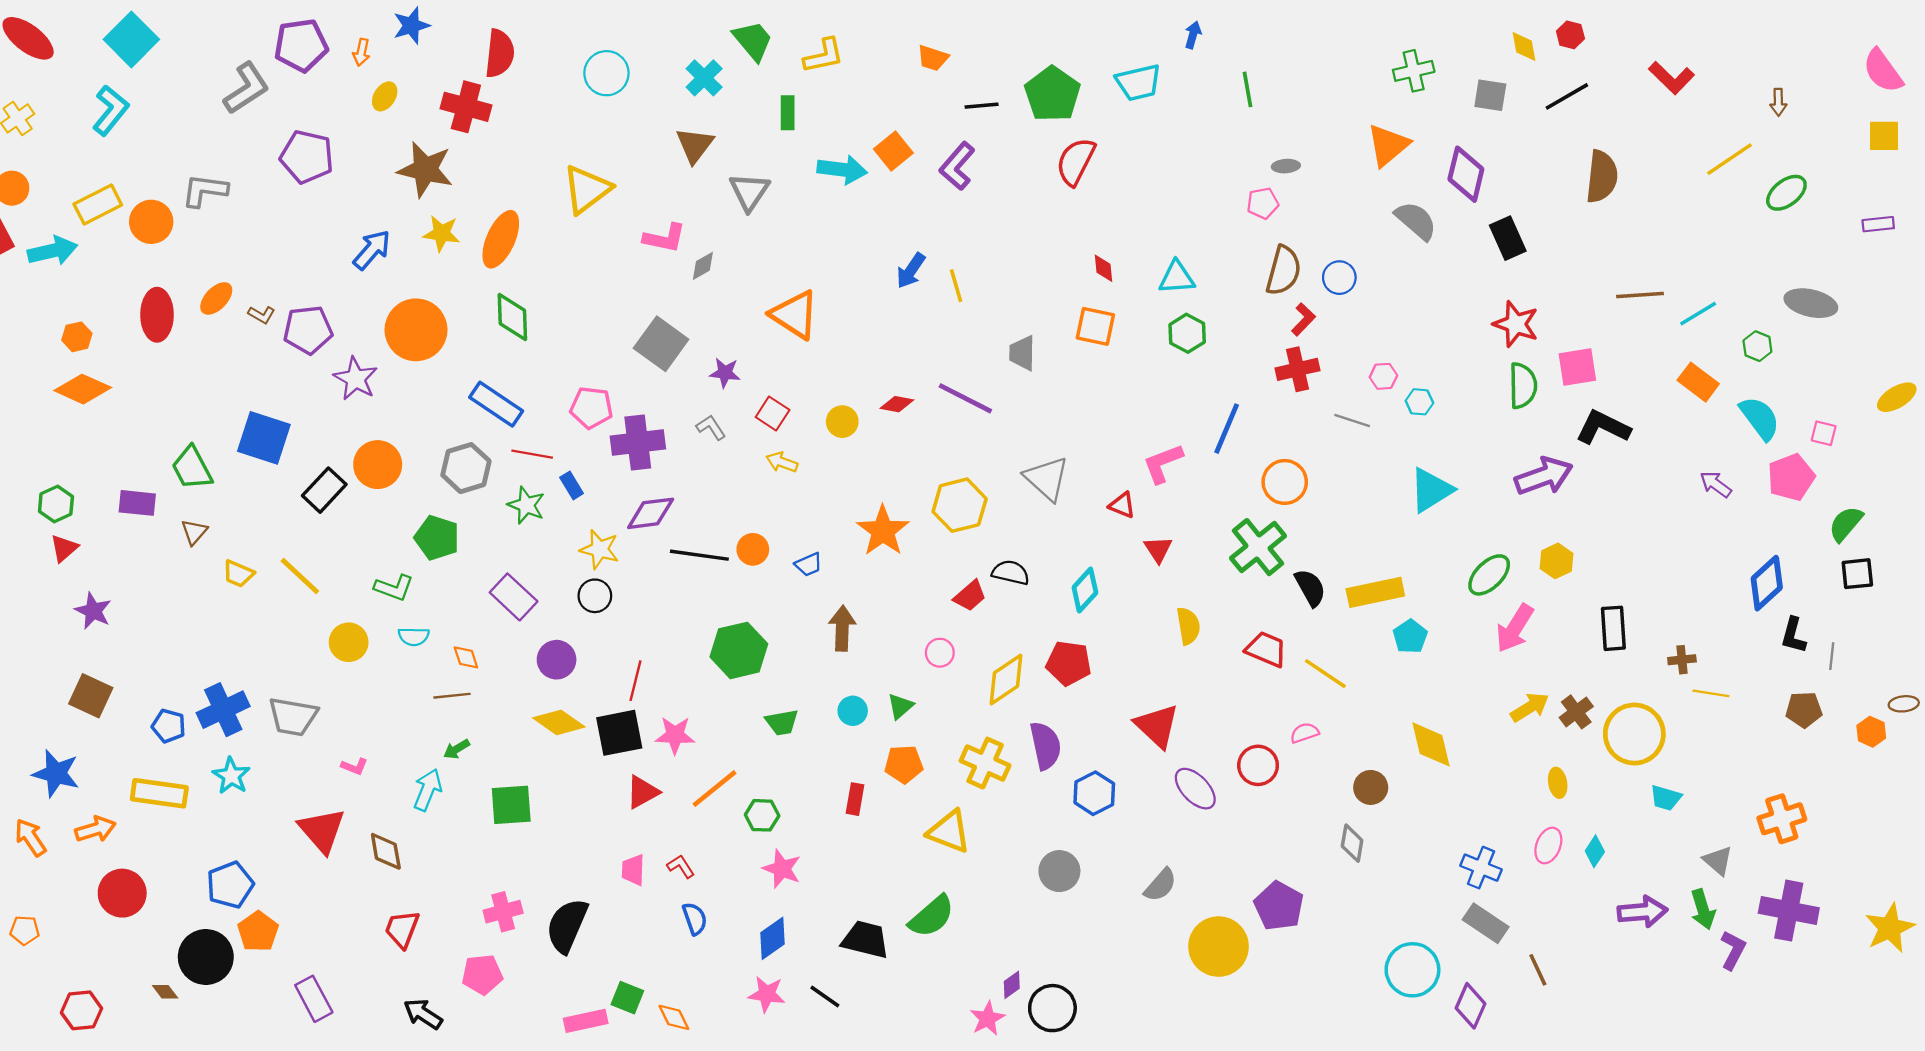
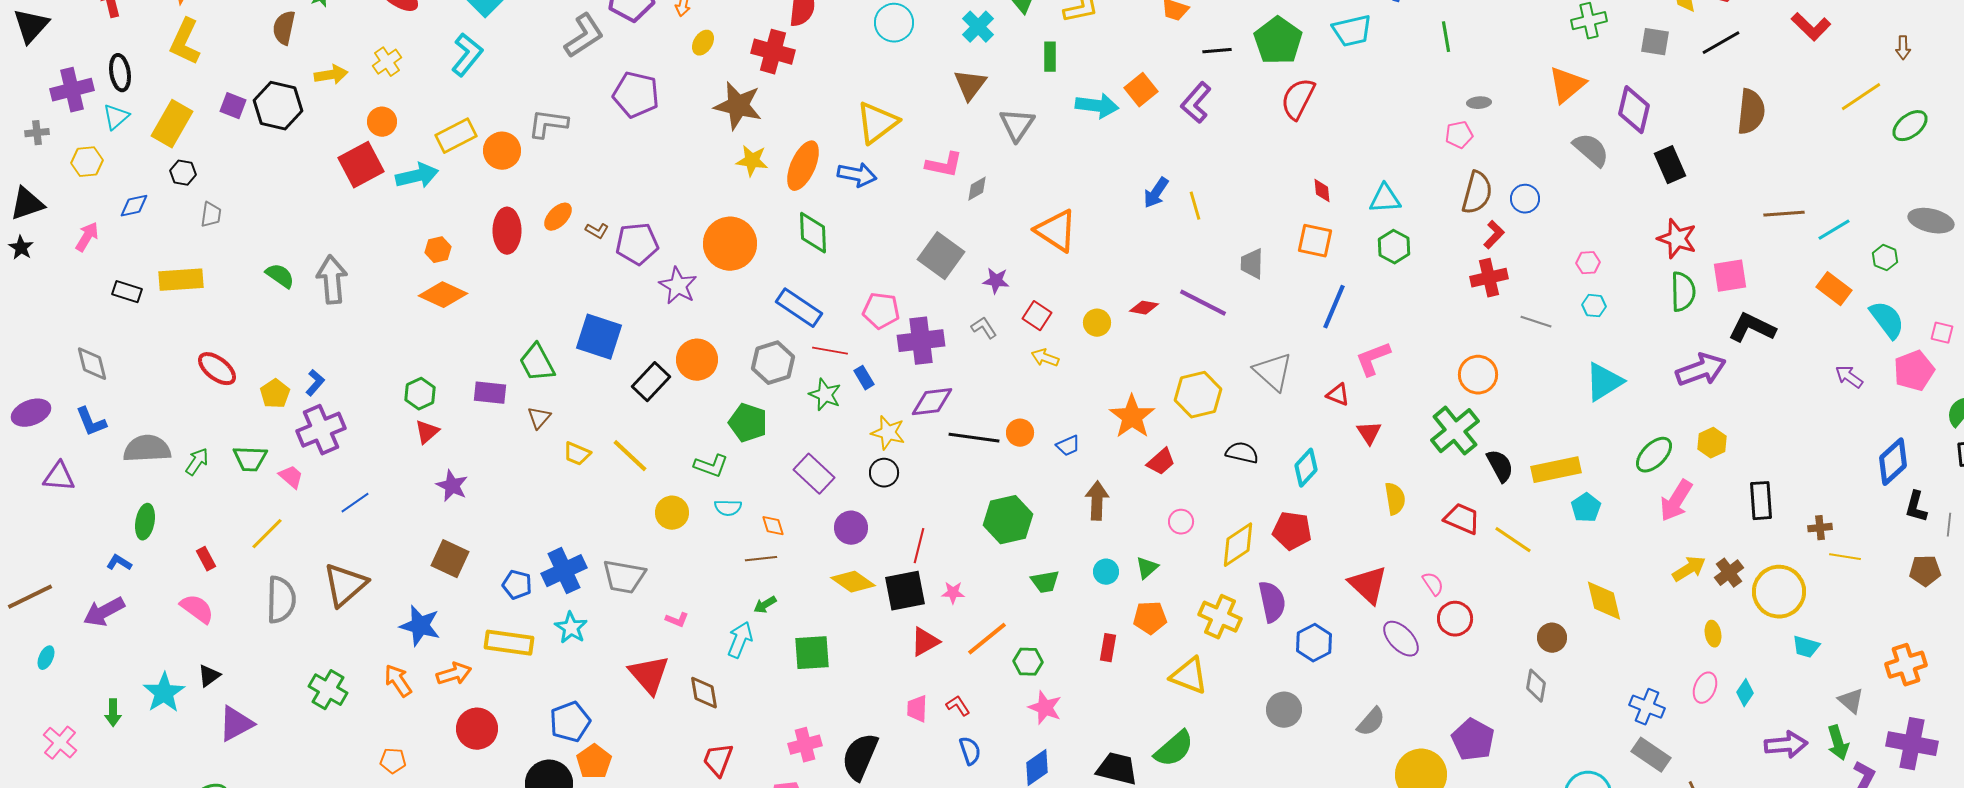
blue arrow: (372, 250) -> (857, 175), moved, turned 60
pink hexagon: (1383, 376) -> (1588, 263), moved
blue line: (1227, 429) -> (1334, 307), moved
red trapezoid: (970, 596) -> (1161, 462), moved
pink semicircle: (1304, 733) -> (1433, 584), moved, turned 75
pink star: (675, 735) -> (953, 593), size x0.7

